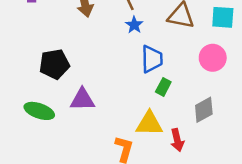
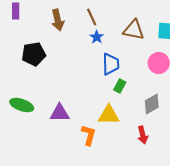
black pentagon: (54, 64) -> (34, 54), moved
purple triangle: (82, 100) -> (60, 113), moved
red arrow: (177, 140) -> (143, 135), moved

